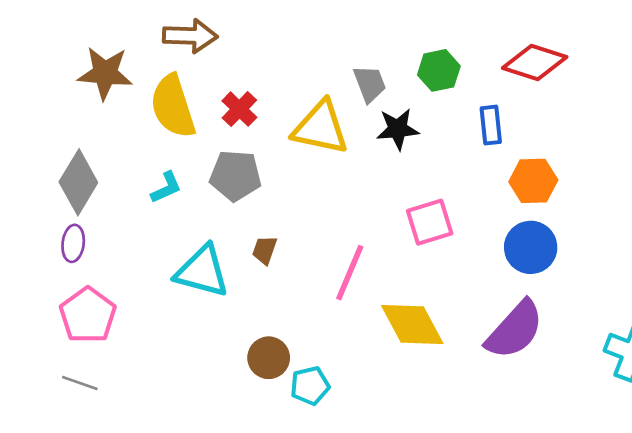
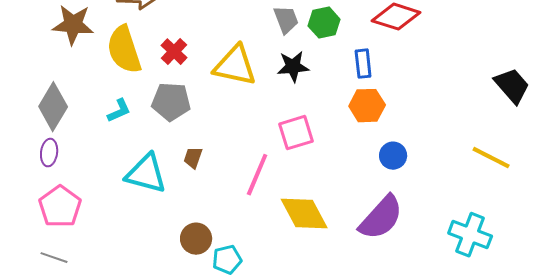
gray trapezoid: (370, 84) -> (286, 20), moved
orange hexagon: (533, 181) -> (367, 106), moved
pink square: (430, 222) -> (296, 133), moved
blue circle: (531, 247) -> (393, 156), size x0.7

